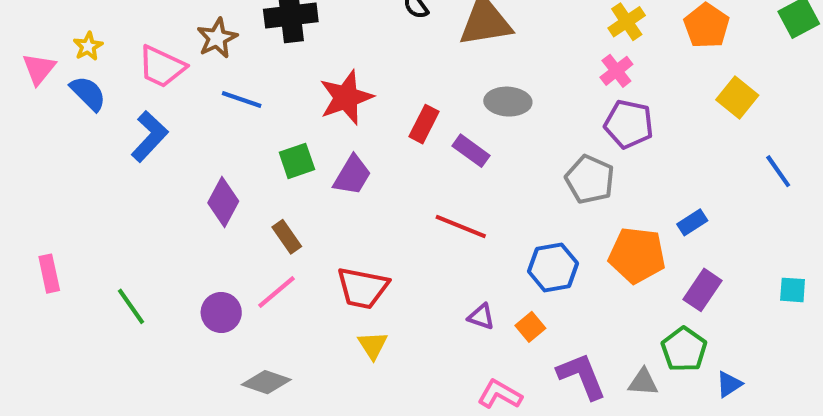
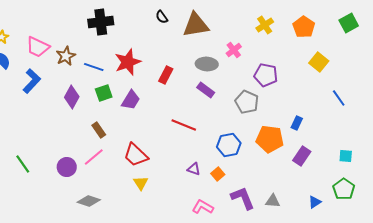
brown star: (217, 38) -> (66, 56), moved
pink cross: (616, 71) -> (234, 50), moved
blue line: (242, 100) -> (94, 67), moved
purple rectangle: (471, 151) -> (206, 90), moved
purple diamond: (223, 202) -> (72, 97), moved
blue rectangle: (692, 222) -> (297, 123), turned -32
red trapezoid: (362, 288) -> (136, 155), turned 32
green pentagon: (684, 349) -> (344, 189), moved

